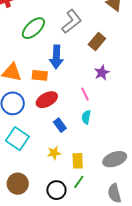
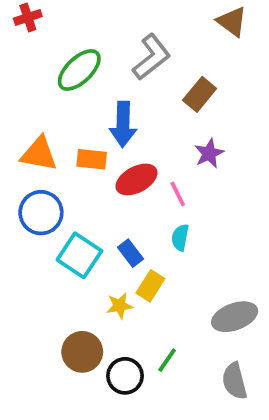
red ellipse: (47, 100) -> (137, 179), moved
cyan square: (17, 139) -> (79, 255), moved
yellow rectangle: (78, 161) -> (150, 286), moved, turned 35
brown circle: (18, 184) -> (82, 352), moved

